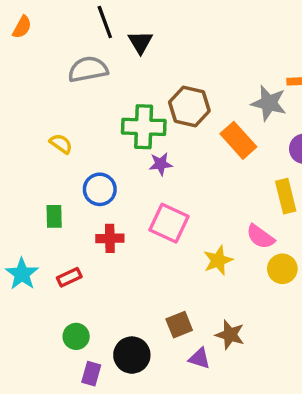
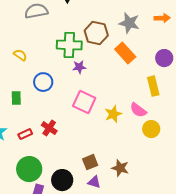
gray star: (269, 103) -> (129, 23), moved
red cross: (110, 238) -> (49, 128), moved, turned 35
yellow star: (218, 260) -> (113, 114), moved
green circle: (76, 336) -> (29, 169), size x1.6
purple triangle: (199, 358) -> (94, 182), moved

